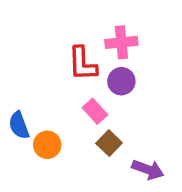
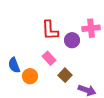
pink cross: (121, 42) -> (91, 28), moved
pink rectangle: (95, 111) -> (49, 58), moved

